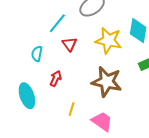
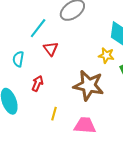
yellow star: (108, 40) -> (106, 55), moved, size x0.6
pink trapezoid: (102, 121) -> (85, 125), turned -30

